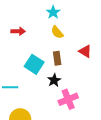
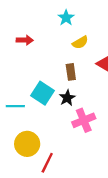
yellow semicircle: (57, 32) -> (80, 42), moved, turned -80
cyan square: (34, 64) -> (42, 93), moved

